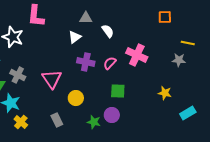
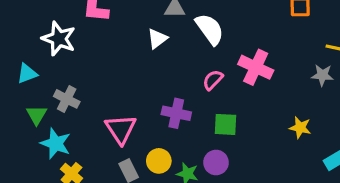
white semicircle: (108, 31) -> (210, 29), size x1.5
purple cross: (86, 62) -> (176, 113), moved
pink triangle: (52, 79) -> (121, 129), moved
yellow circle: (76, 98) -> (159, 161), moved

